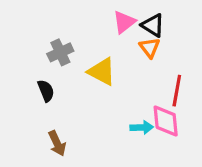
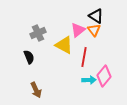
pink triangle: (124, 22) -> (78, 30), moved
red line: (177, 91) -> (84, 57), moved
pink diamond: (166, 121) -> (104, 76), turned 45

